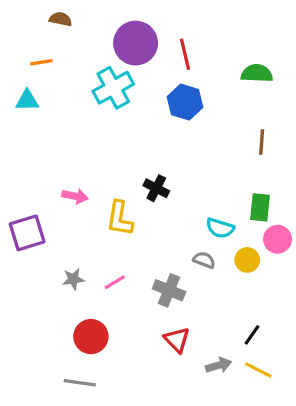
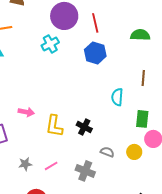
cyan cross: (113, 88) -> (50, 44), size x0.7
black cross: (156, 188) -> (84, 127), moved
cyan semicircle: (220, 228) -> (117, 97), moved, turned 78

